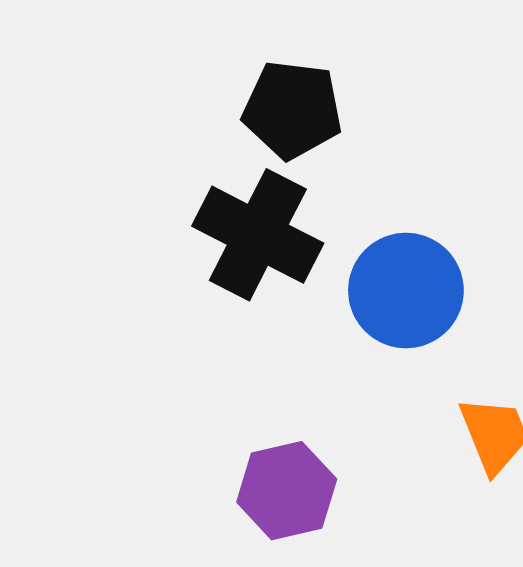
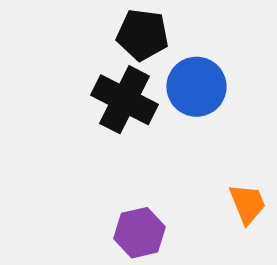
blue circle: (406, 291) -> (196, 87), moved

